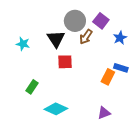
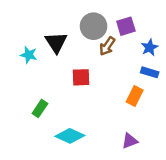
purple square: (101, 21) -> (126, 26), turned 35
black triangle: (56, 39) -> (56, 42), moved
blue rectangle: (121, 68) -> (150, 72), moved

